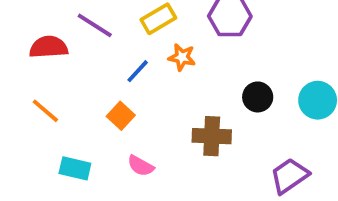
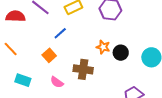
orange star: (182, 57) -> (103, 47), moved
brown cross: (212, 136) -> (83, 69), moved

